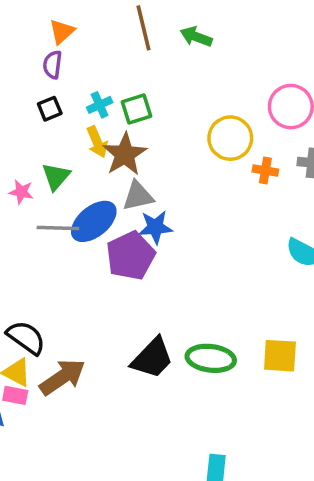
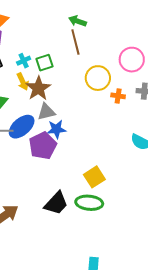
brown line: (143, 28) -> (75, 42), moved
yellow square: (280, 356) -> (94, 177), moved, turned -35

